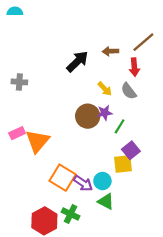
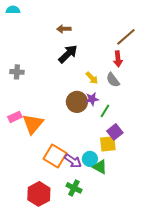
brown arrow: (110, 51) -> (64, 29), moved
green triangle: (106, 202) -> (100, 167), moved
green cross: (71, 214) -> (74, 188), moved

